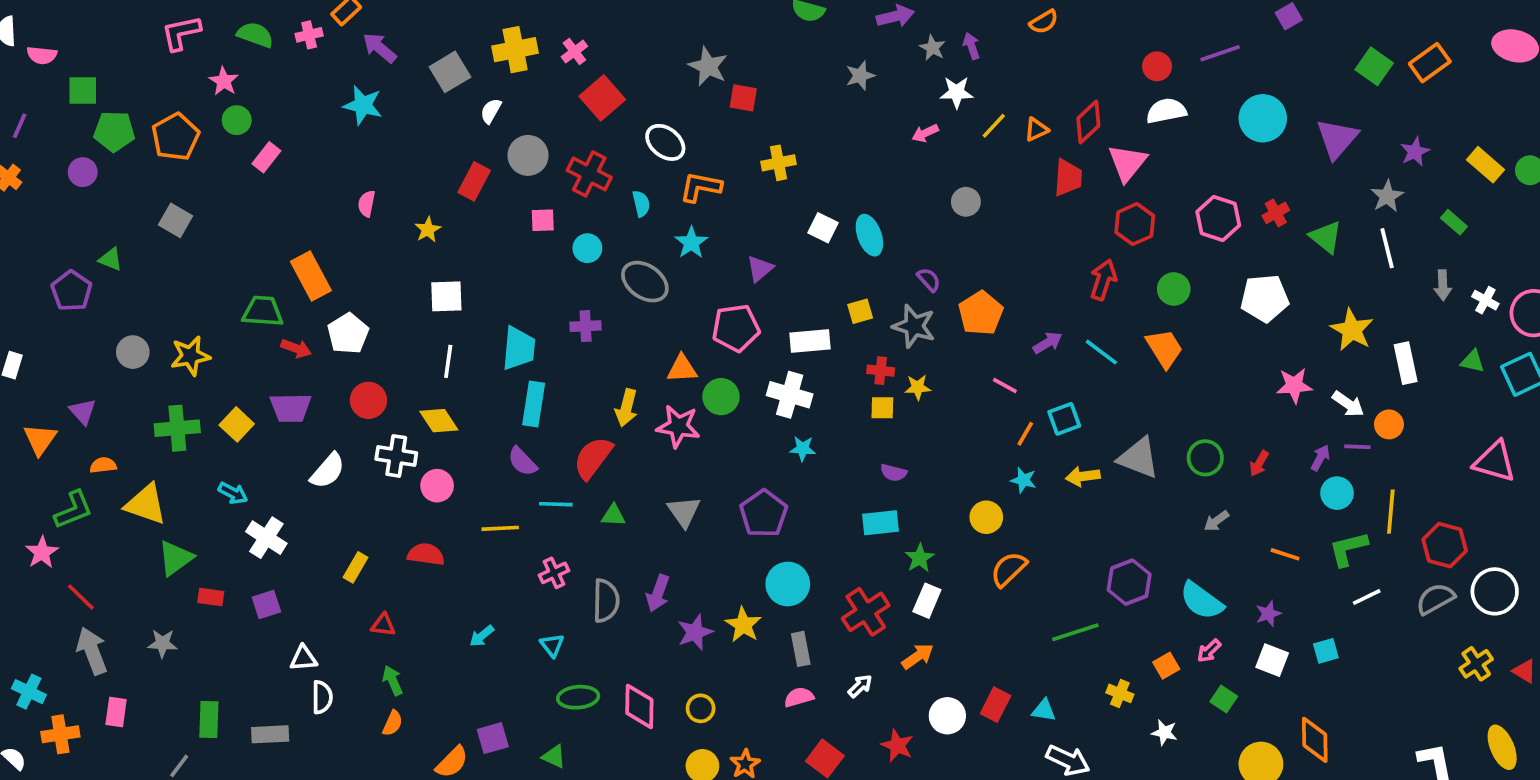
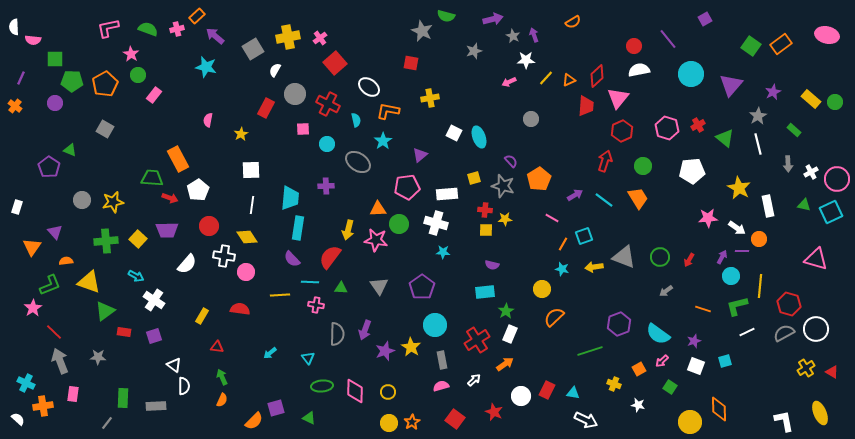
purple line: (1220, 53) -> (668, 39), turned 70
gray star: (708, 66) -> (422, 31), moved
white cross: (1485, 300) -> (811, 172), turned 32
pink cross: (554, 573) -> (316, 305), moved, turned 35
white triangle: (303, 658) -> (174, 365), turned 42

